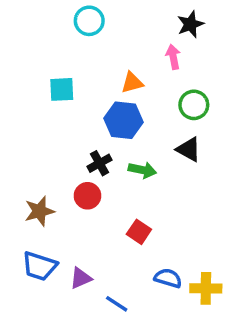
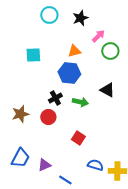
black star: (190, 24) -> (80, 18), moved
pink arrow: (173, 57) -> (98, 36), turned 56
green circle: (194, 105) -> (110, 51), moved
brown star: (39, 211) -> (20, 114), moved
blue trapezoid: (39, 266) -> (20, 158), turned -80

